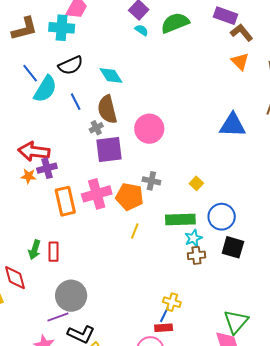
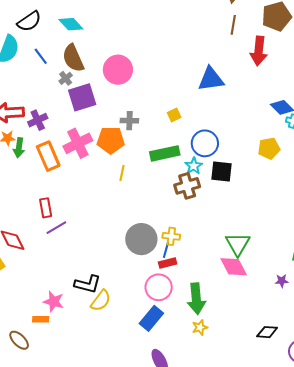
blue triangle: (233, 125) -> (211, 79), moved
purple cross: (47, 168) -> (38, 120), moved
yellow square: (196, 183) -> (174, 115), turned 32
cyan star: (193, 238) -> (194, 166), moved
green arrow: (35, 250) -> (19, 148), moved
brown cross: (196, 255) -> (187, 186), size x1.4
gray circle: (71, 296) -> (141, 239), moved
purple line: (58, 317) -> (56, 228), moved

